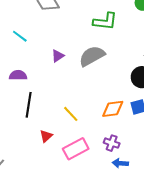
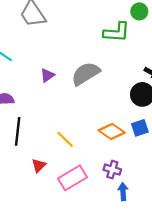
green L-shape: (105, 21) -> (117, 32), moved
orange diamond: (113, 109) -> (112, 131), turned 45
blue arrow: (120, 163) -> (123, 192), turned 84

